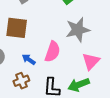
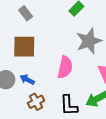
blue arrow: (29, 59) -> (27, 80), moved

